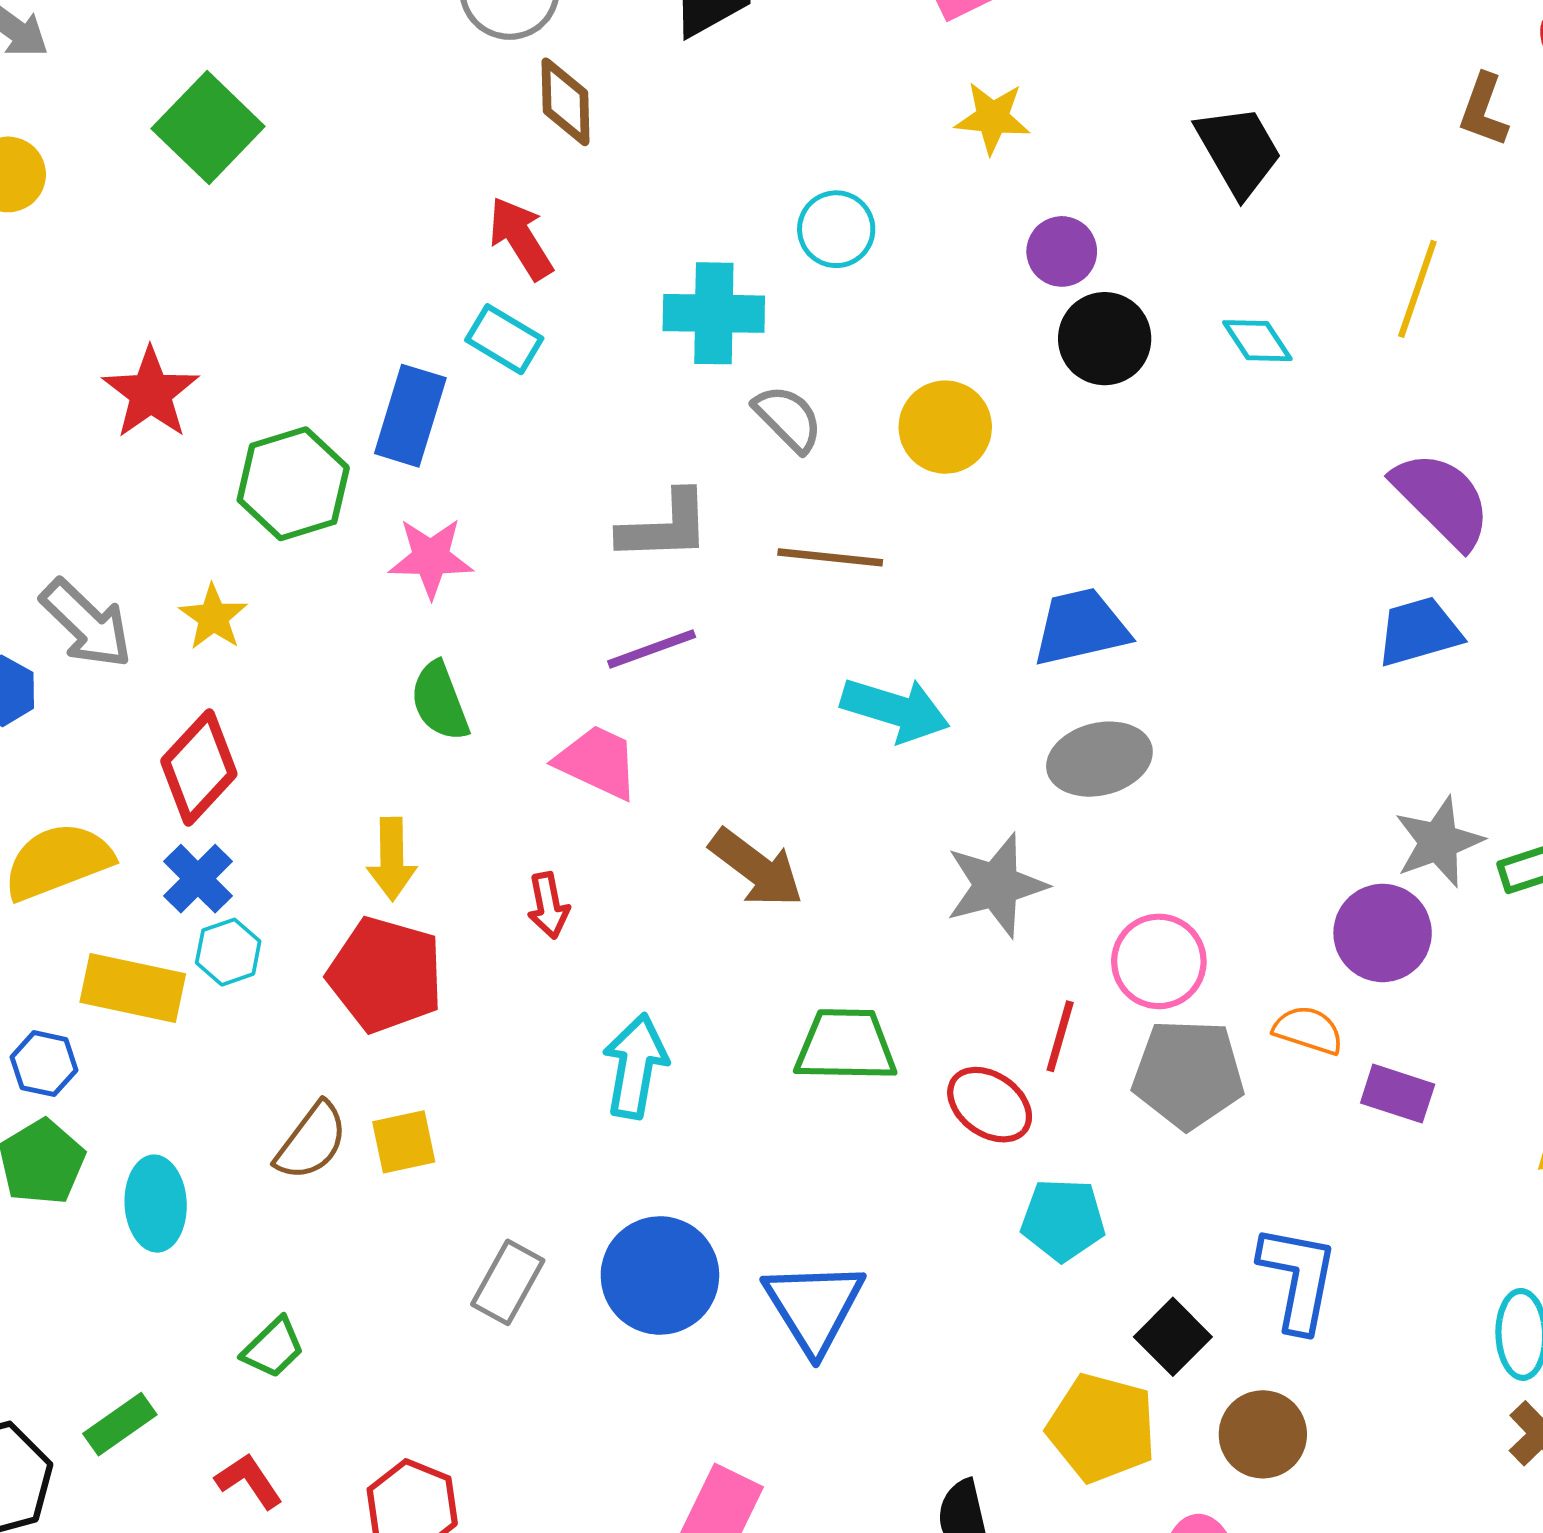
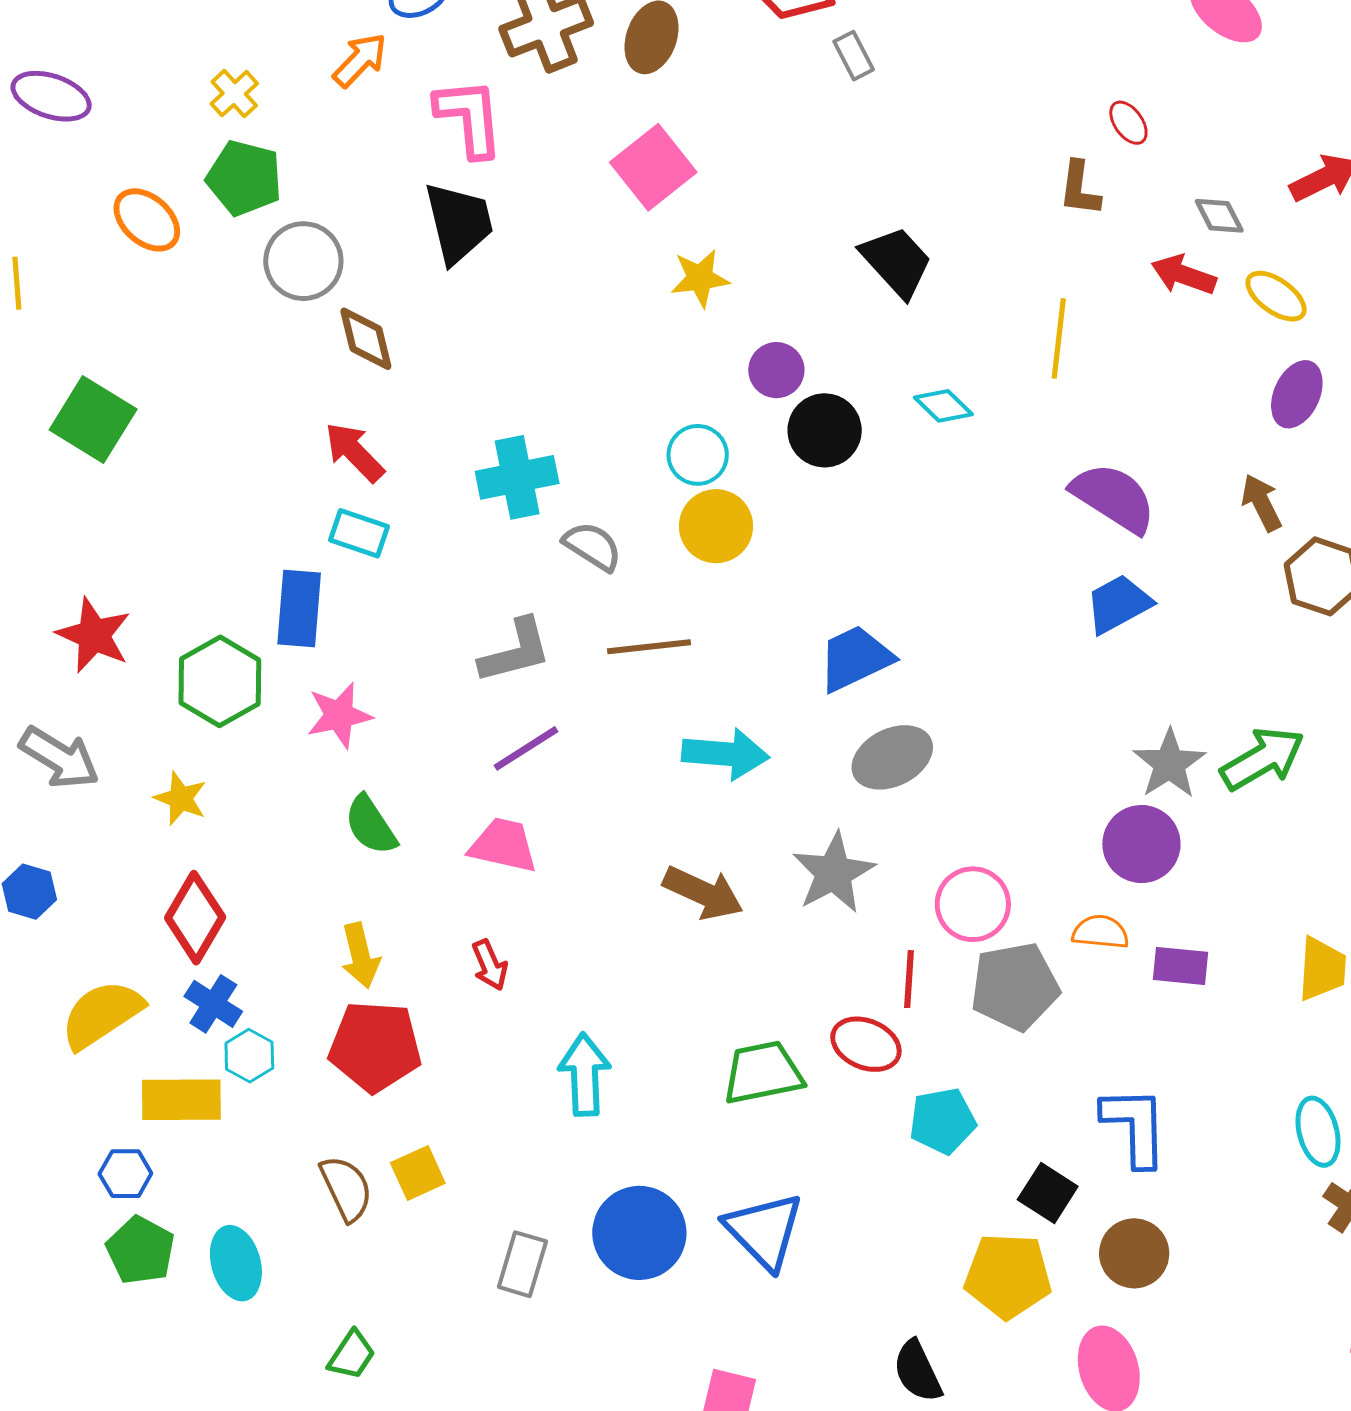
cyan circle: (836, 229) -> (698, 455), moved
gray arrow: (86, 624) -> (59, 758), moved
brown arrow: (756, 868) -> (703, 893), moved
green trapezoid: (846, 1045) -> (763, 1073), moved
brown semicircle: (311, 1141) -> (346, 1188), turned -50

